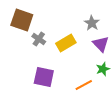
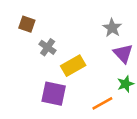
brown square: (22, 20) -> (27, 24), size x0.6
yellow rectangle: (66, 43) -> (73, 66), moved

